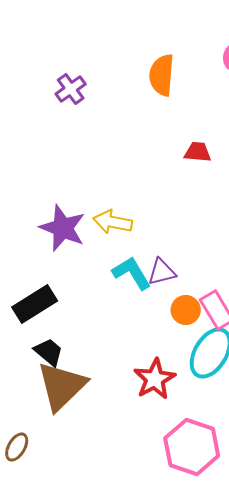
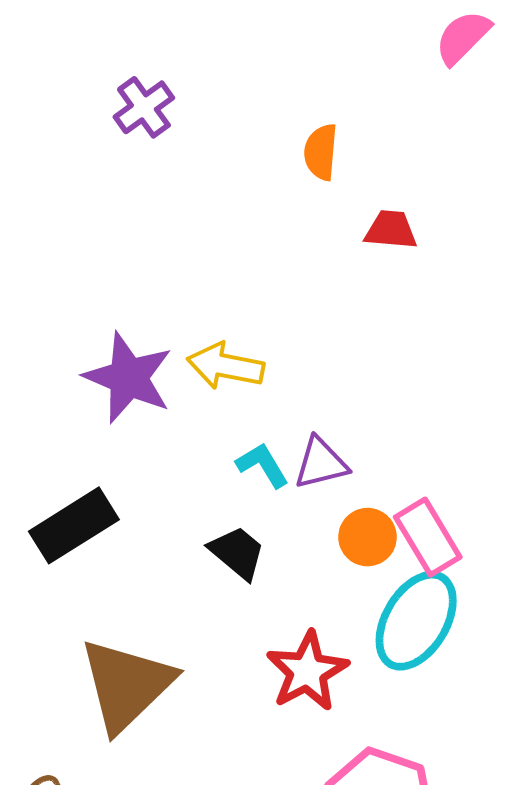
orange semicircle: (162, 75) -> (321, 152), moved, size x0.7
cyan L-shape: (132, 273) -> (263, 465), size x0.7
black trapezoid: (49, 352) -> (237, 553), moved

